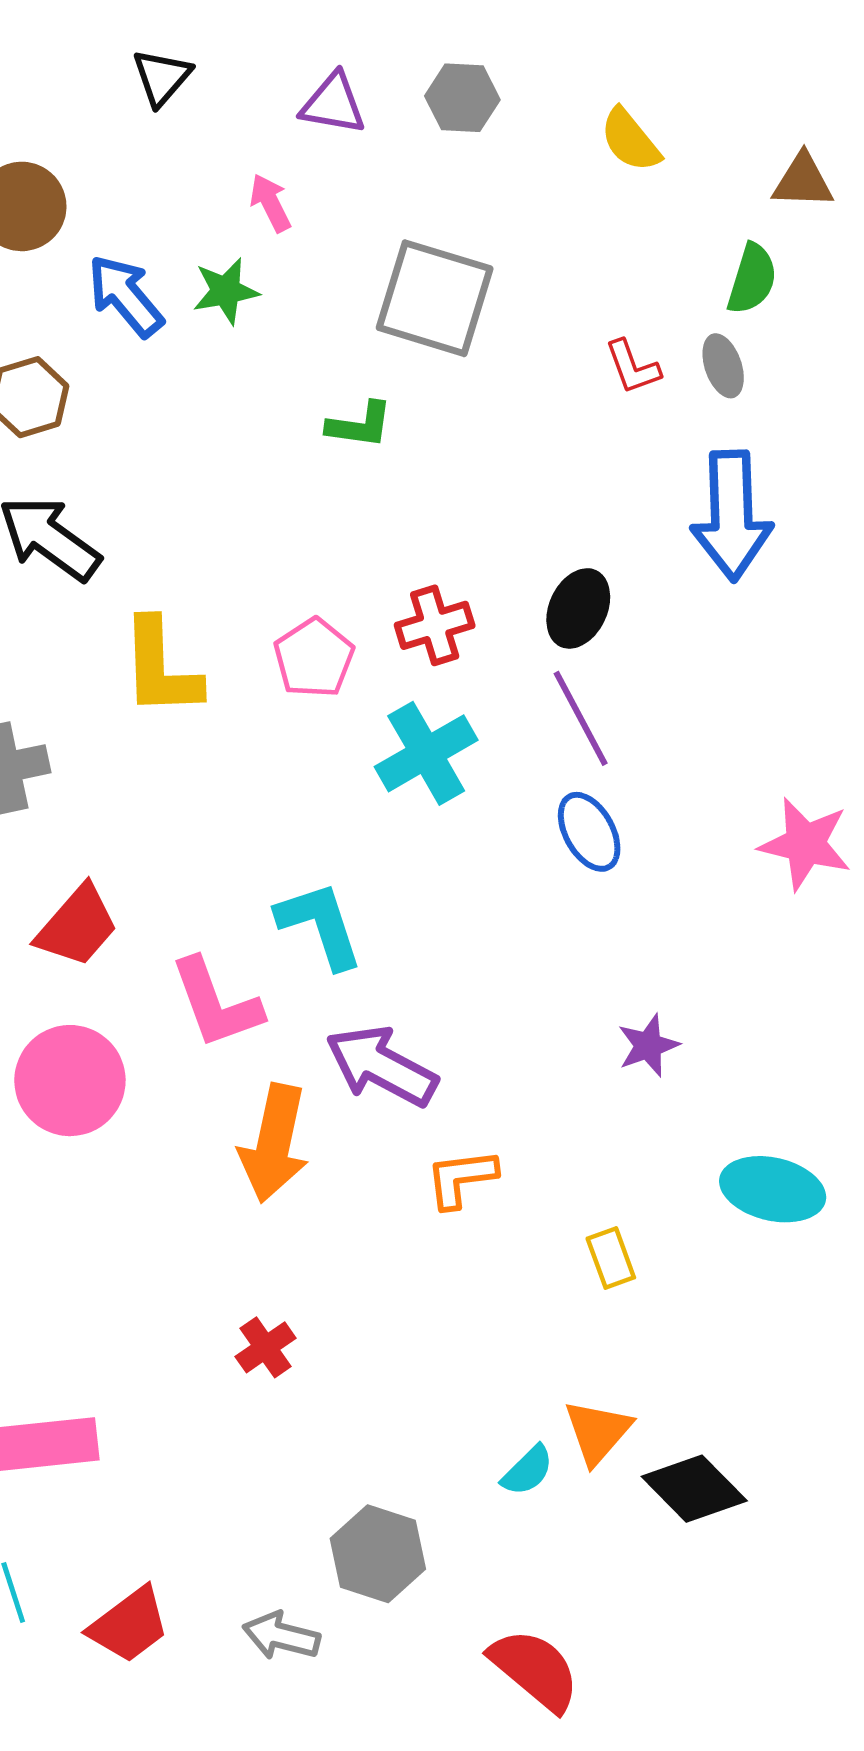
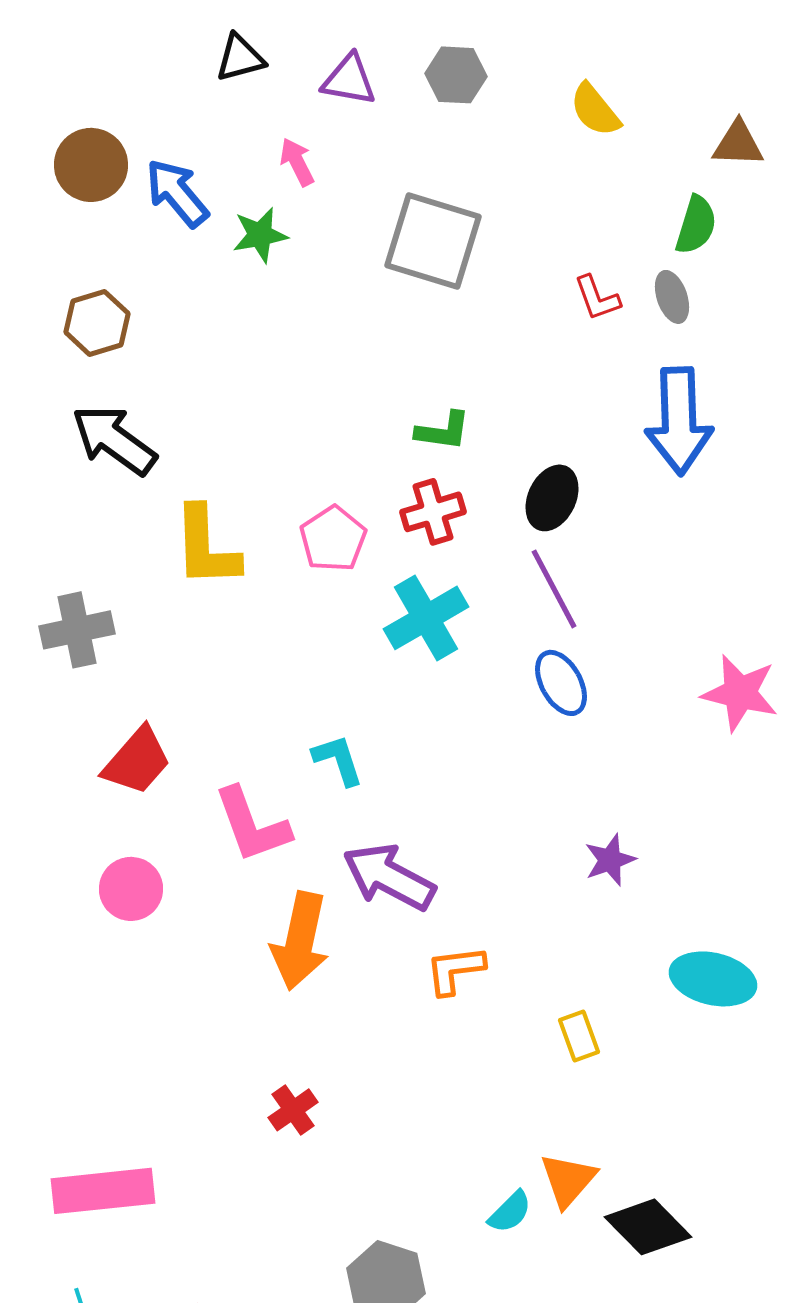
black triangle: (162, 77) -> (240, 58), moved, turned 34
blue arrow: (126, 296) -> (177, 193), moved
green L-shape: (360, 425) -> (443, 431), moved
cyan L-shape: (320, 925) -> (338, 760), size x0.7
pink circle: (70, 1081) -> (131, 889), size x0.7

